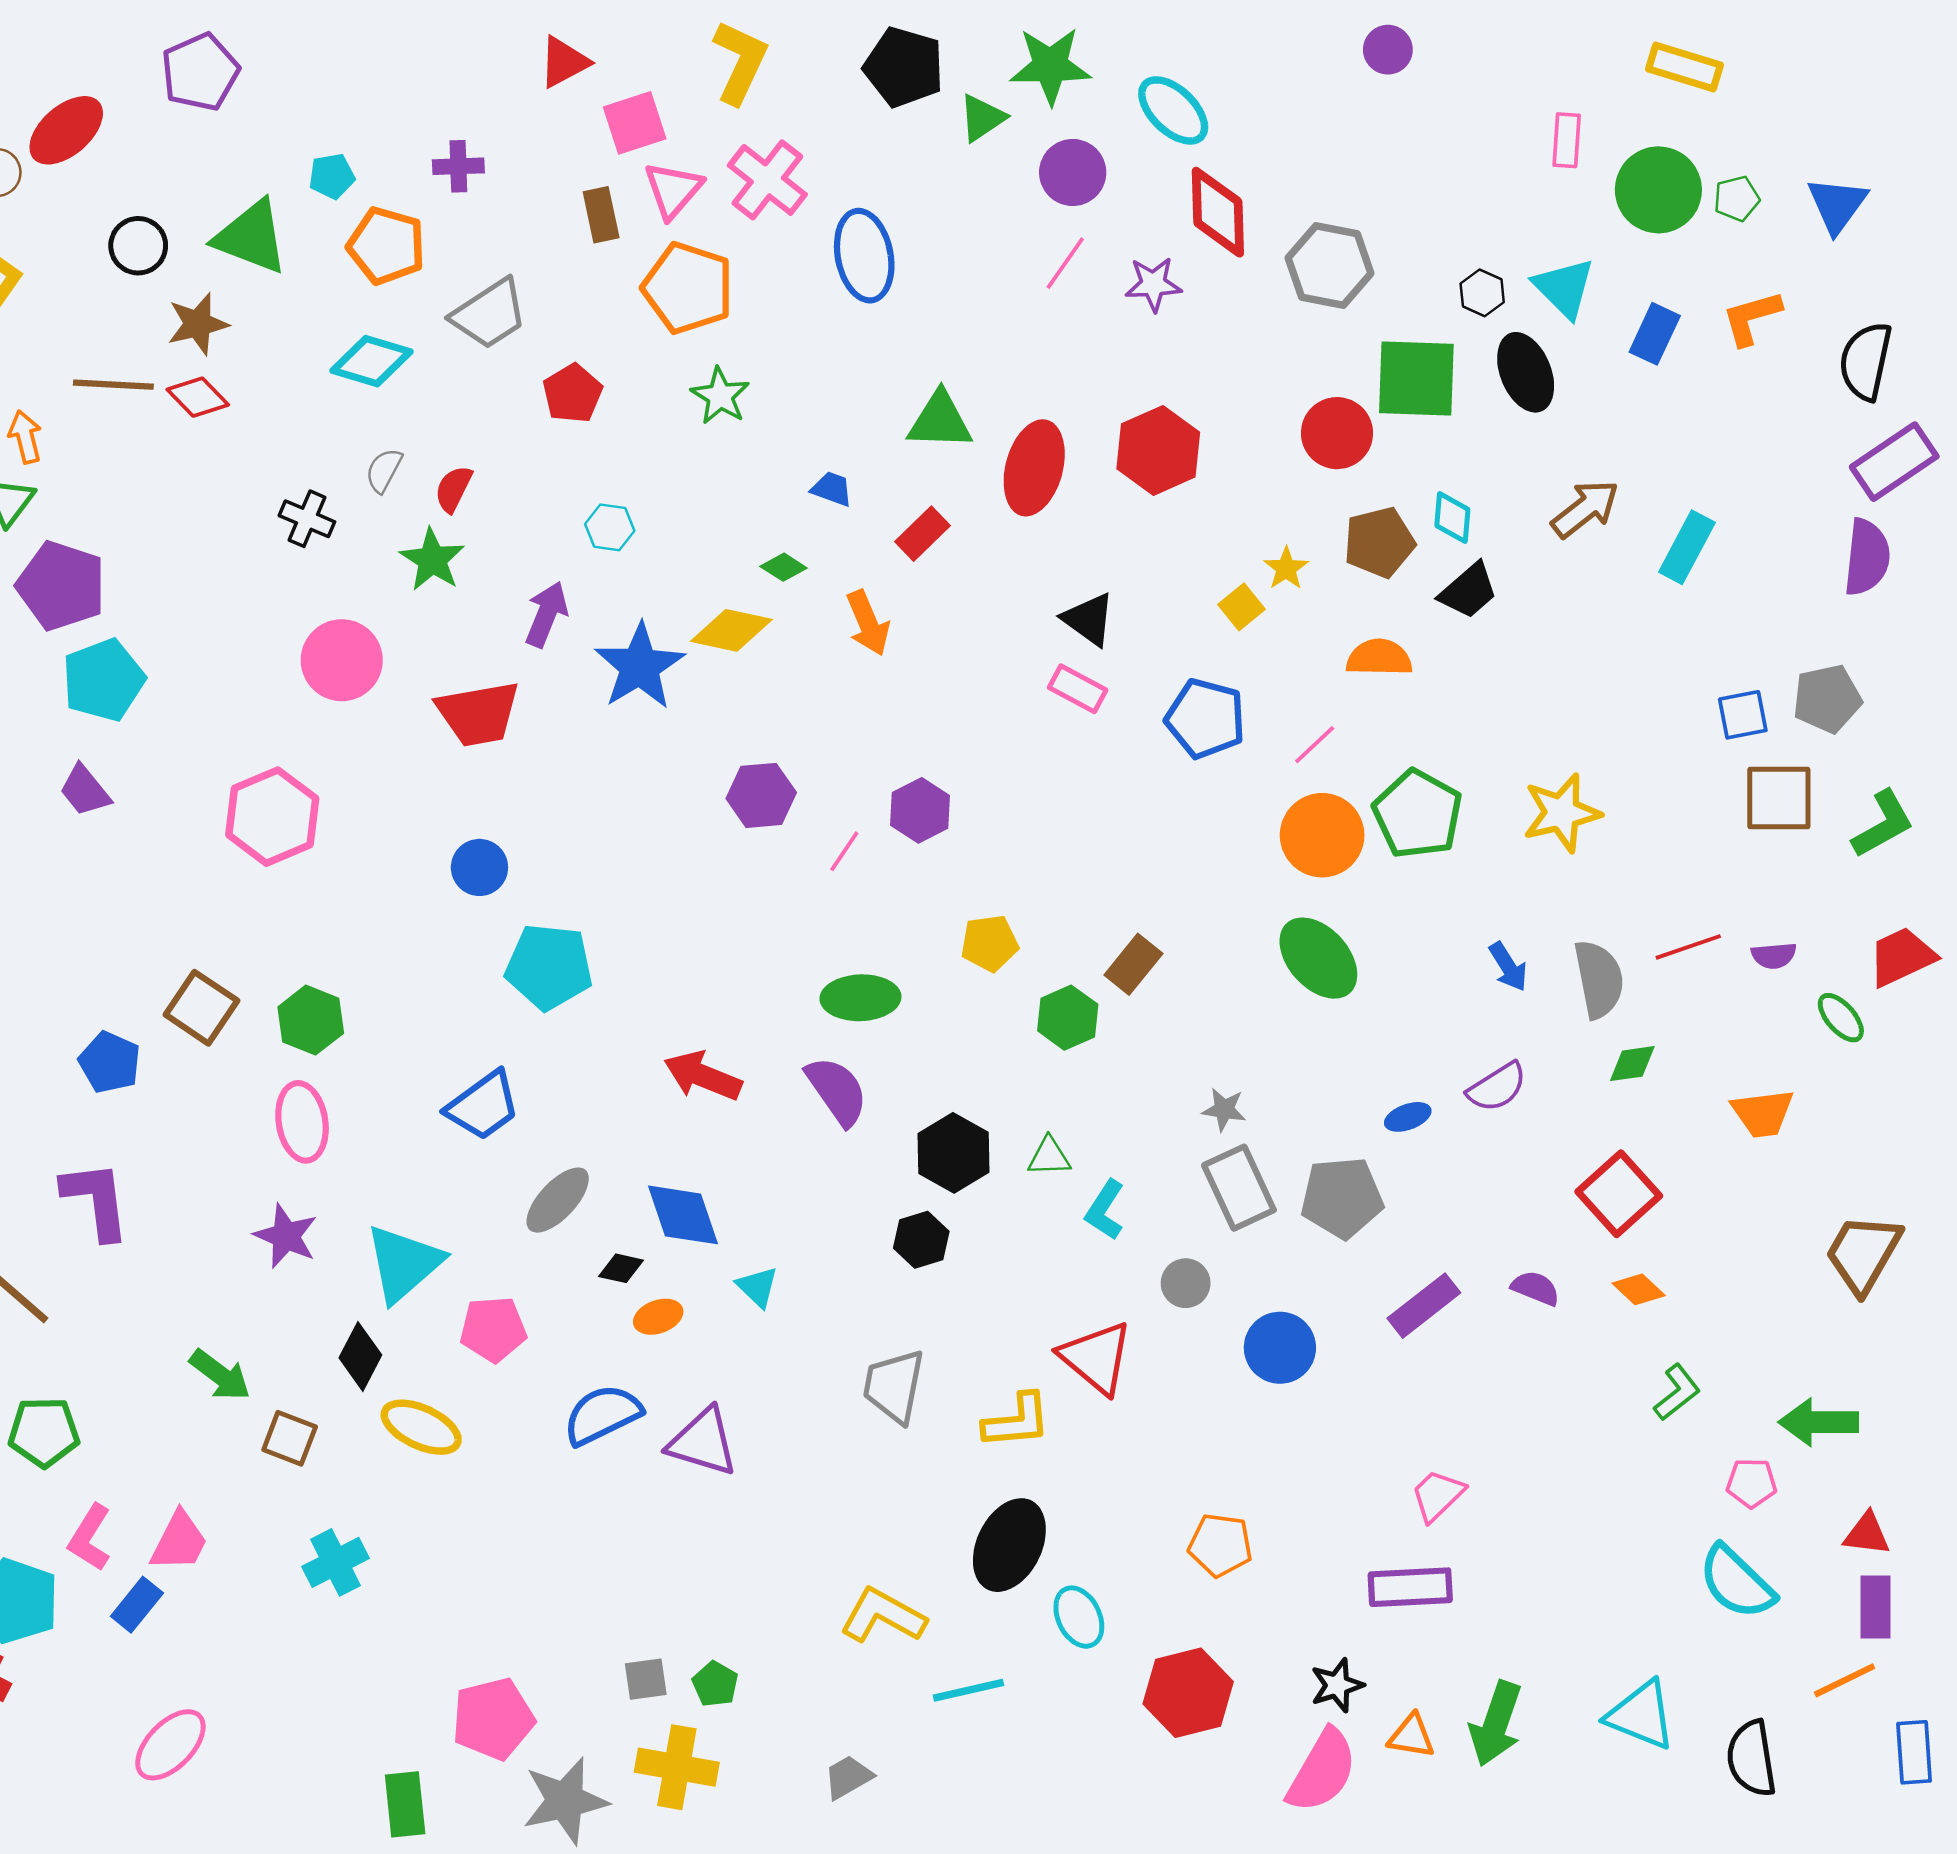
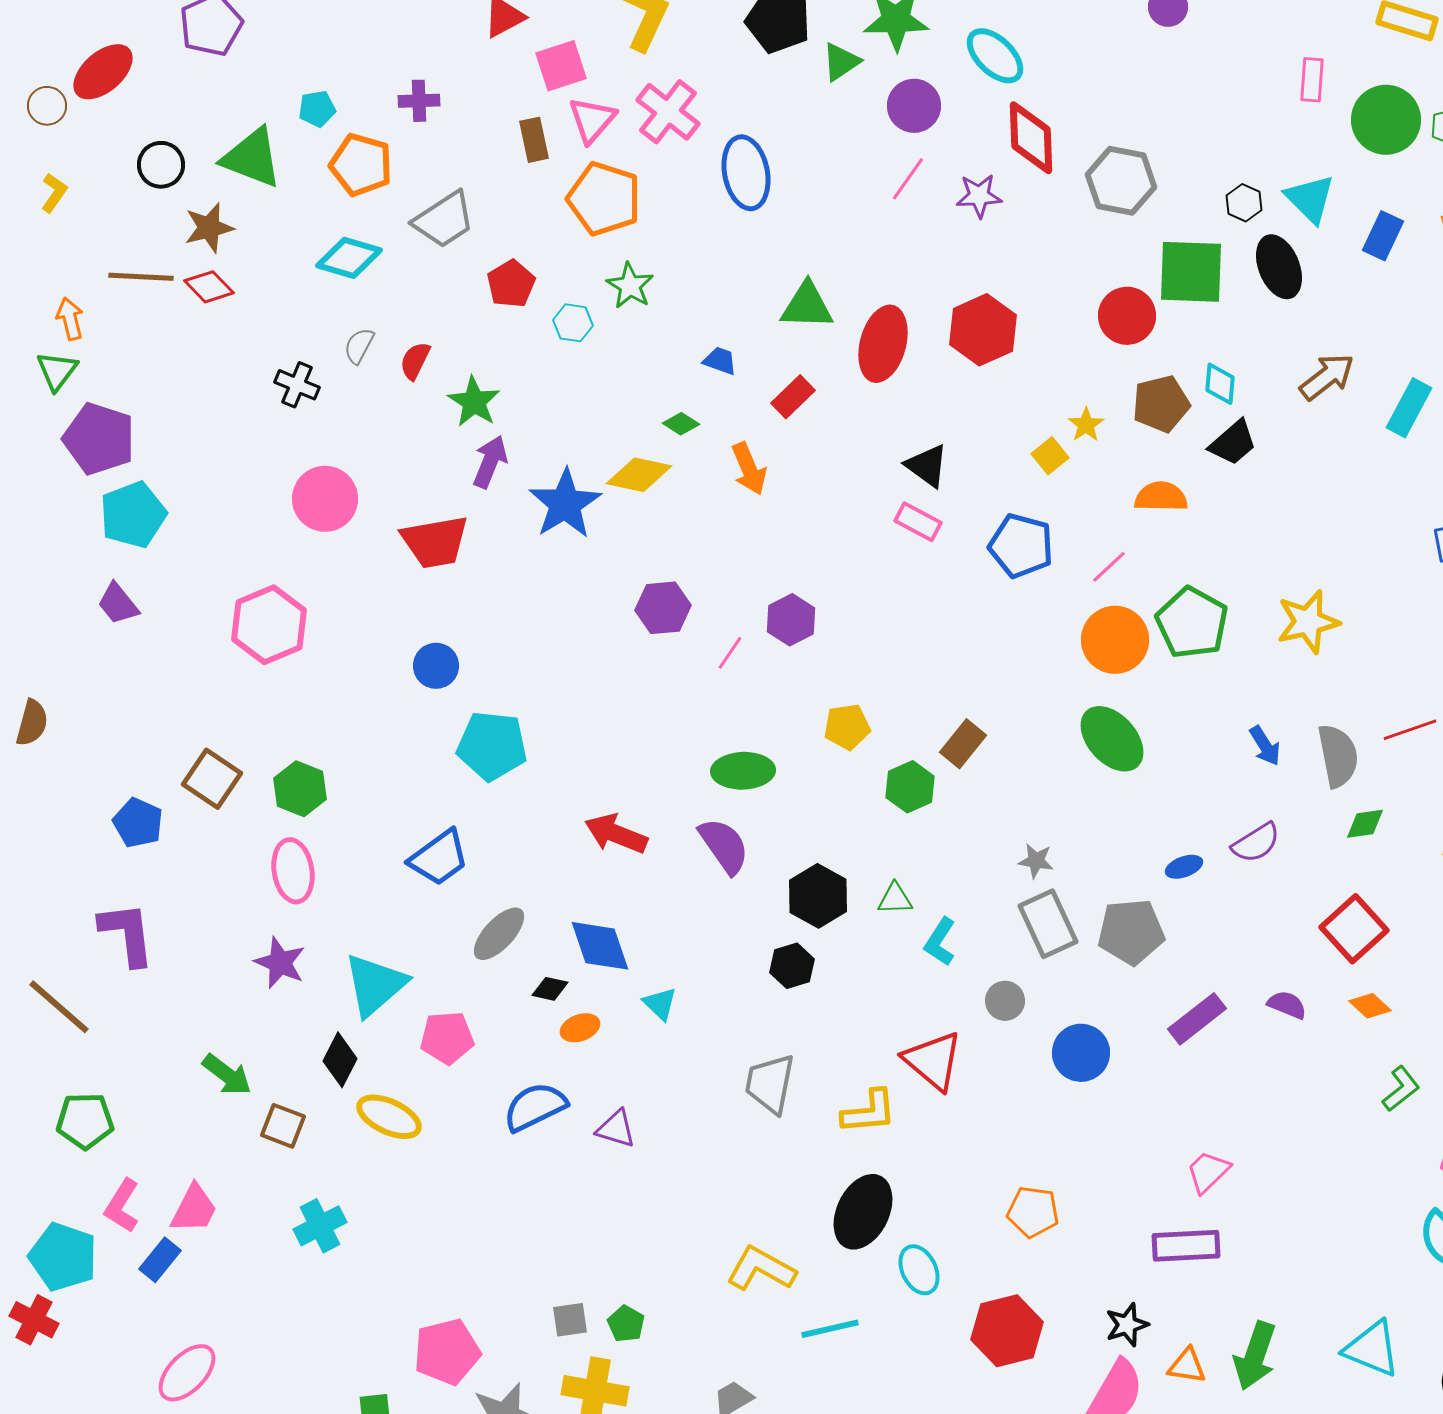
cyan hexagon: (610, 527) -> (573, 323), moved
green star: (432, 560) -> (474, 402), moved
purple triangle: (703, 1442) -> (616, 1129), size x0.7

